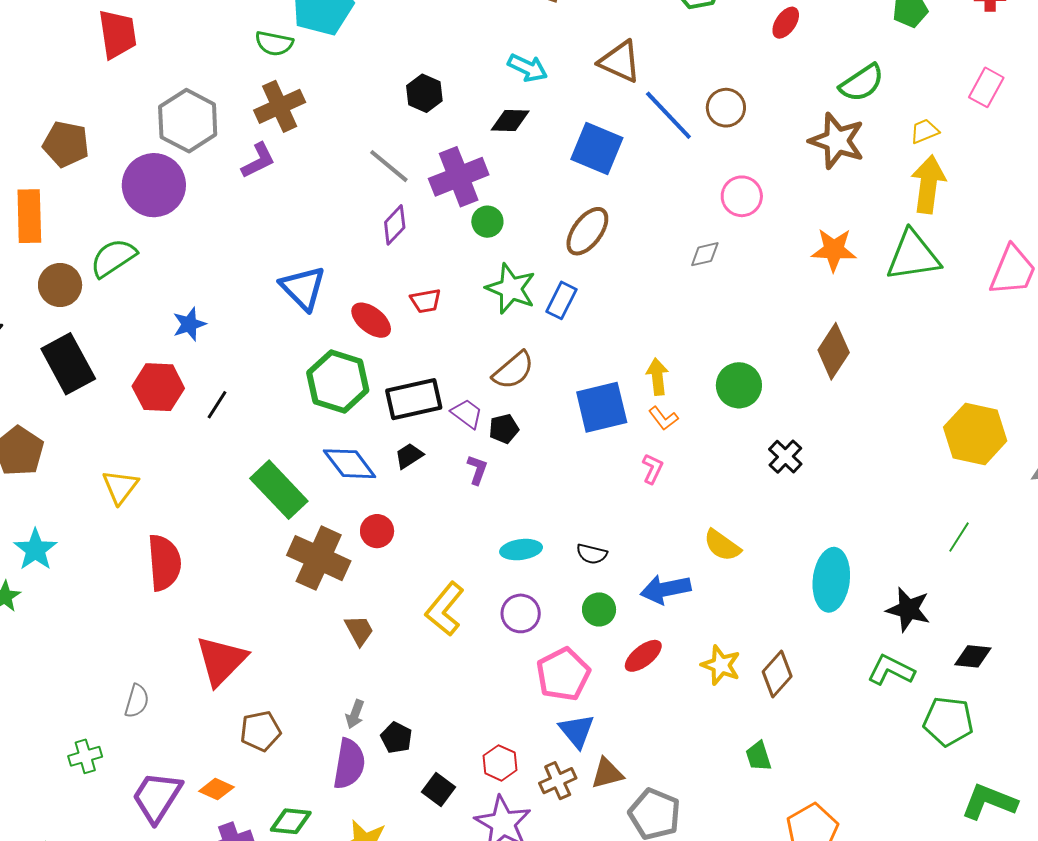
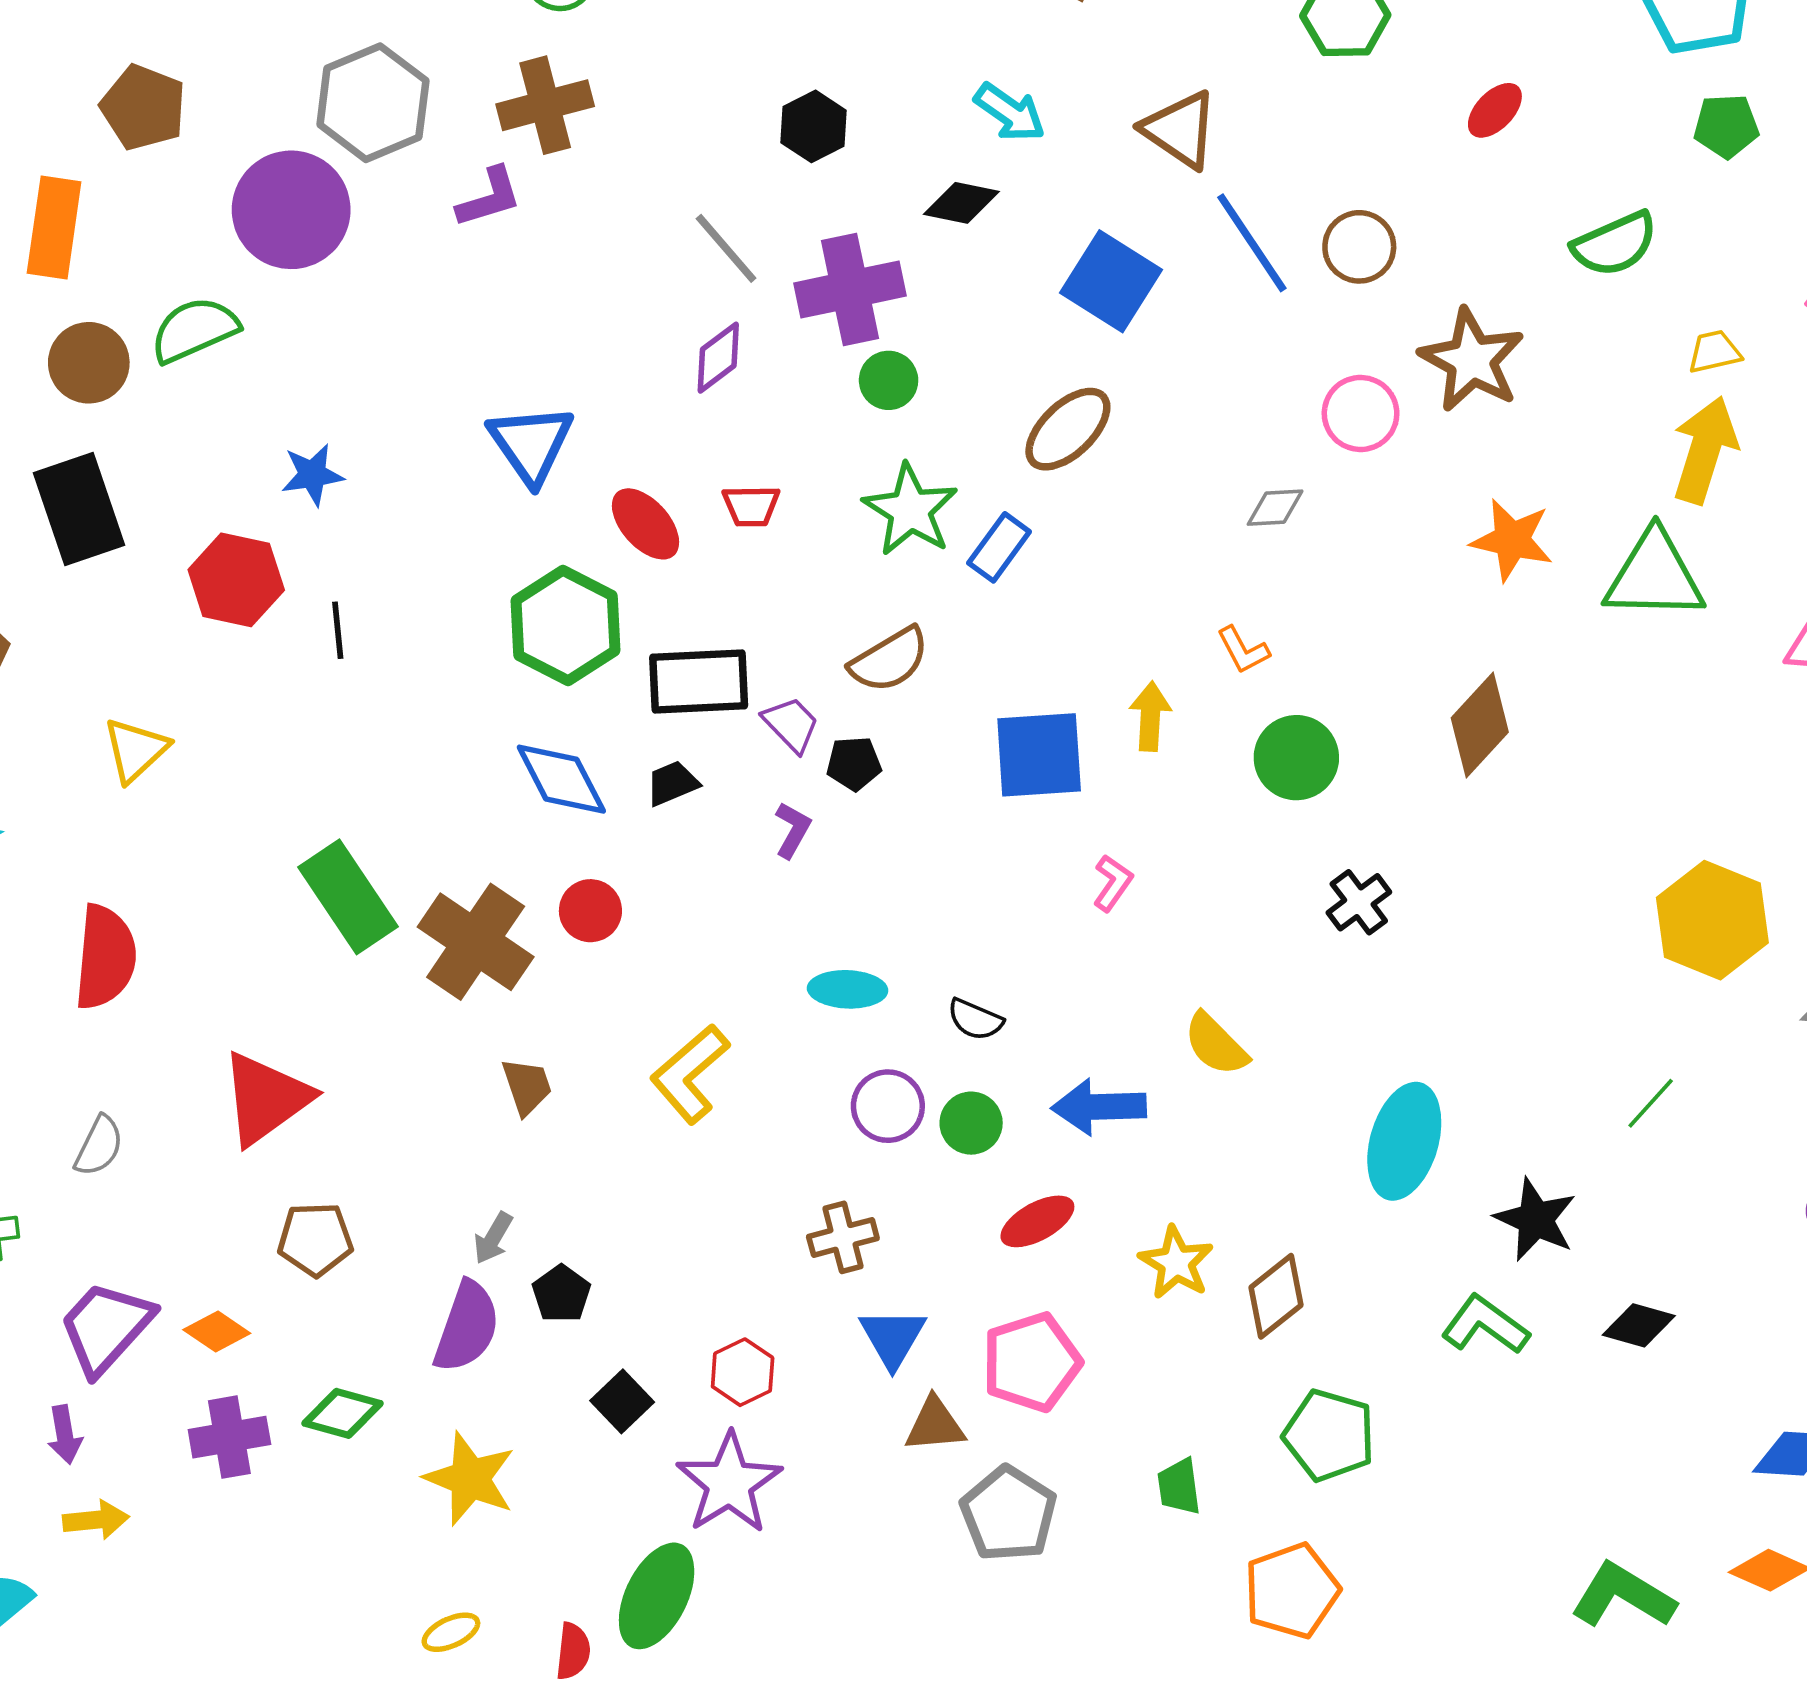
brown star: (837, 141) -> (1472, 360), moved
black line: (217, 405) -> (338, 630), turned -48
orange L-shape: (663, 418) -> (1243, 650), moved
green rectangle: (279, 490) -> (348, 897), moved
red semicircle: (164, 563) -> (105, 957), moved
purple circle: (521, 613) -> (888, 1106), moved
pink pentagon: (563, 674) -> (1031, 1362), moved
green pentagon: (948, 721) -> (1329, 1435), moved
green trapezoid: (758, 756) -> (1179, 1487), moved
brown cross: (558, 781) -> (843, 1237), moved

